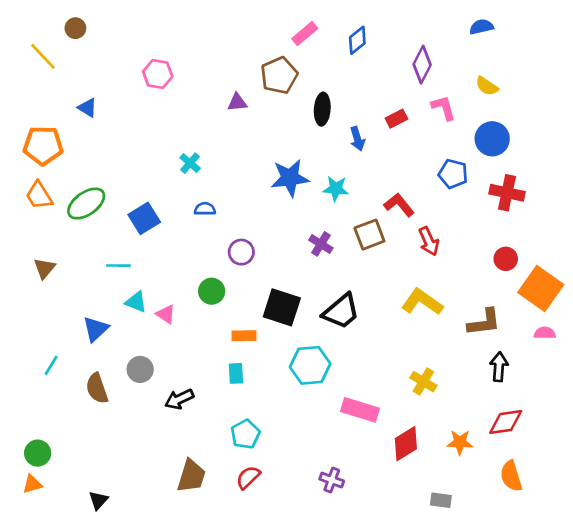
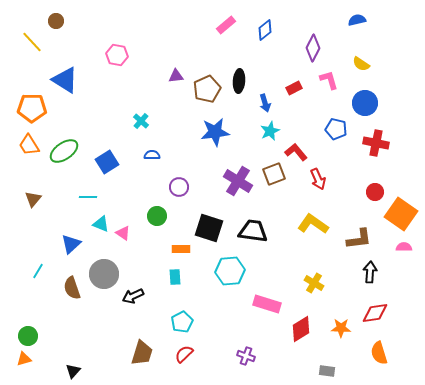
brown pentagon: (279, 75) -> (207, 89), moved
blue triangle: (88, 108) -> (65, 80), size x1.8
cyan star: (336, 189) -> (270, 131), moved, turned -30
purple cross: (321, 244) -> (238, 181), size x1.6
black trapezoid: (341, 311) -> (253, 231), turned -132
gray circle: (140, 369) -> (104, 274), size x1.5

